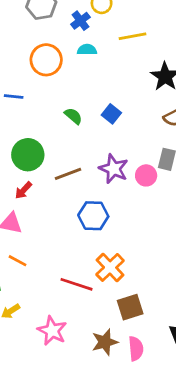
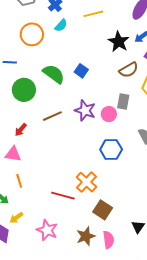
cyan semicircle: (87, 50) -> (61, 25), turned 136
green semicircle: (73, 116) -> (54, 74), size x1.6
green circle: (28, 155) -> (24, 90), moved
blue hexagon: (93, 216) -> (111, 149), moved
orange line: (17, 261) -> (19, 181), turned 48
brown square: (130, 307) -> (103, 210), turned -36

